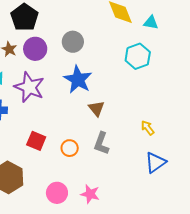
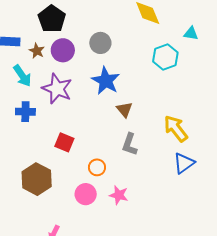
cyan triangle: (151, 22) -> (191, 33), moved
yellow arrow: (148, 128) -> (176, 129), size x1.8
orange circle: (70, 148) -> (97, 167), moved

